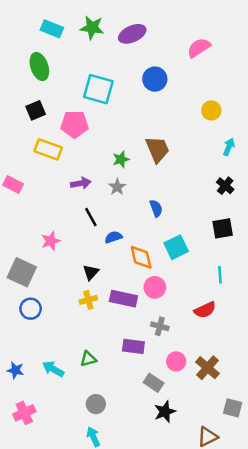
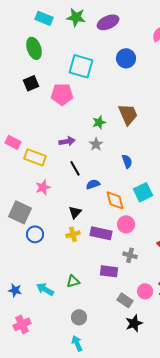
yellow rectangle: (48, 149) -> (35, 157), moved
blue circle: (31, 309) -> (35, 234), moved
pink circle: (176, 361) -> (145, 291), moved

